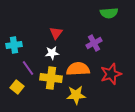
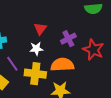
purple cross: (94, 43) -> (68, 39), moved
red star: (111, 74) -> (93, 50), moved, turned -30

